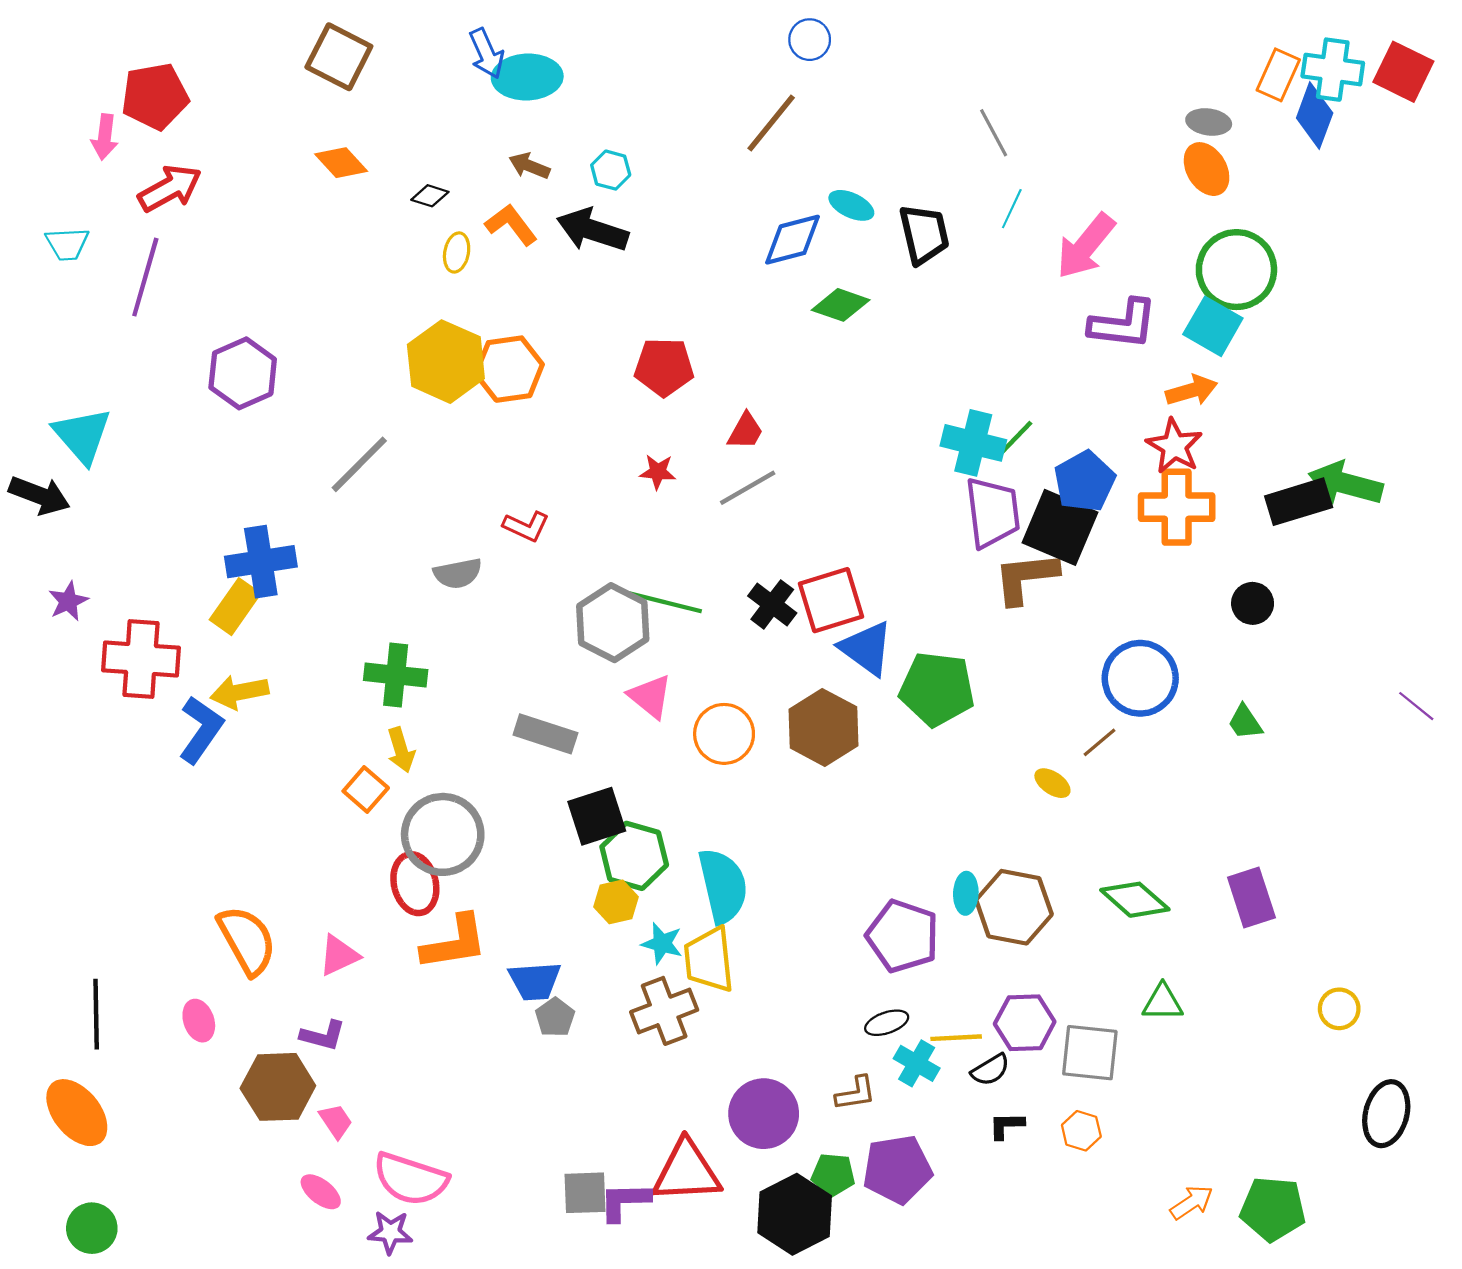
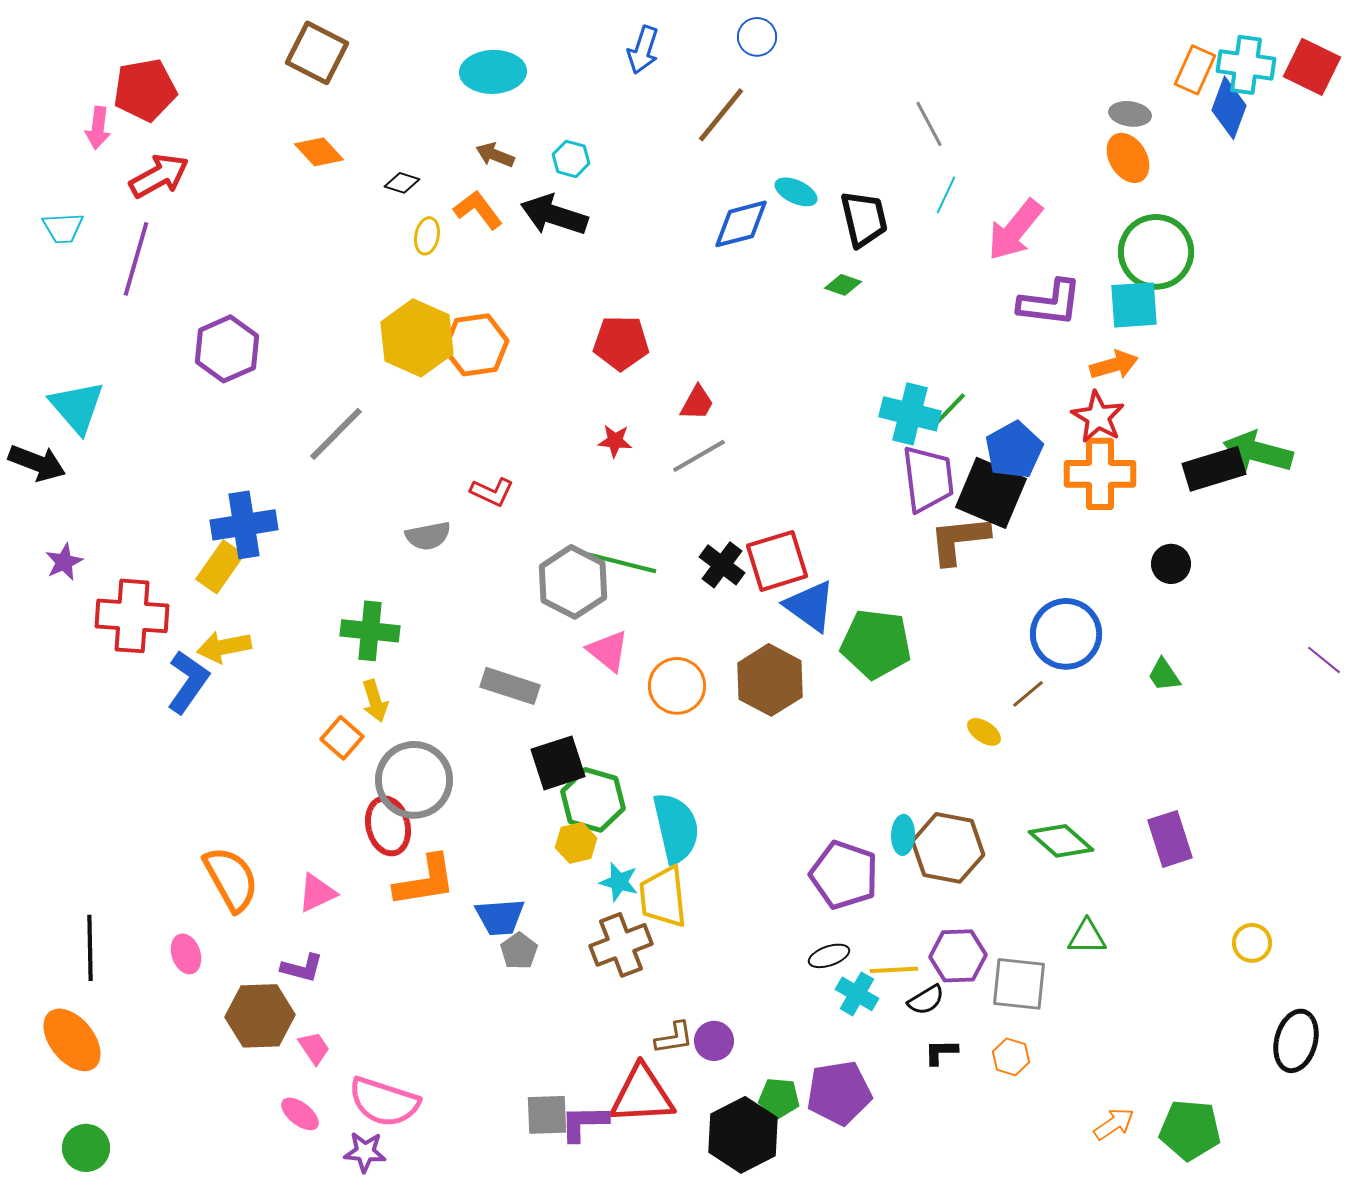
blue arrow: (487, 53) -> (643, 50), moved, turned 42
green diamond: (841, 305) -> (843, 285), moved, size x0.7
cyan square: (1213, 326) -> (1134, 305), turned -34
brown L-shape: (856, 1093) -> (674, 1038), moved
purple circle: (764, 1114) -> (714, 1041), size x0.6

